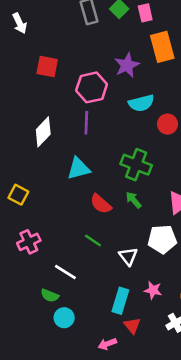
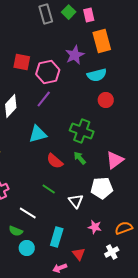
red square: (47, 66) -> (22, 62), moved
cyan semicircle: (141, 103) -> (97, 75), moved
purple line: (86, 123) -> (44, 99), turned 36
cyan rectangle: (120, 301) -> (57, 237), moved

